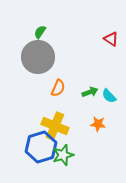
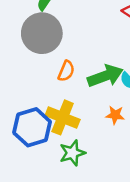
green arrow: (90, 92) -> (105, 76), size x1.8
blue hexagon: (41, 147) -> (32, 127), moved

